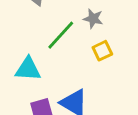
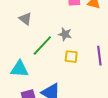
yellow square: (102, 51) -> (71, 57), turned 32

